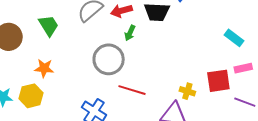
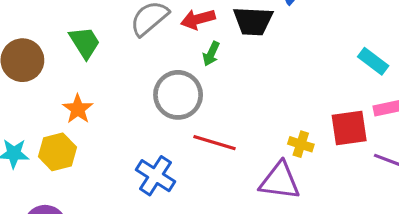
orange star: (44, 68) -> (78, 109), turned 30

